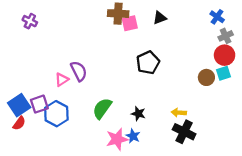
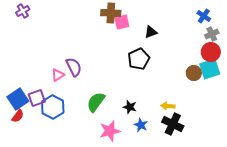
black triangle: (160, 18) -> (151, 32), moved
purple cross: (30, 21) -> (23, 11), moved, turned 32
cyan square: (223, 73) -> (210, 69), size x1.5
blue star: (133, 136) -> (141, 125), moved

